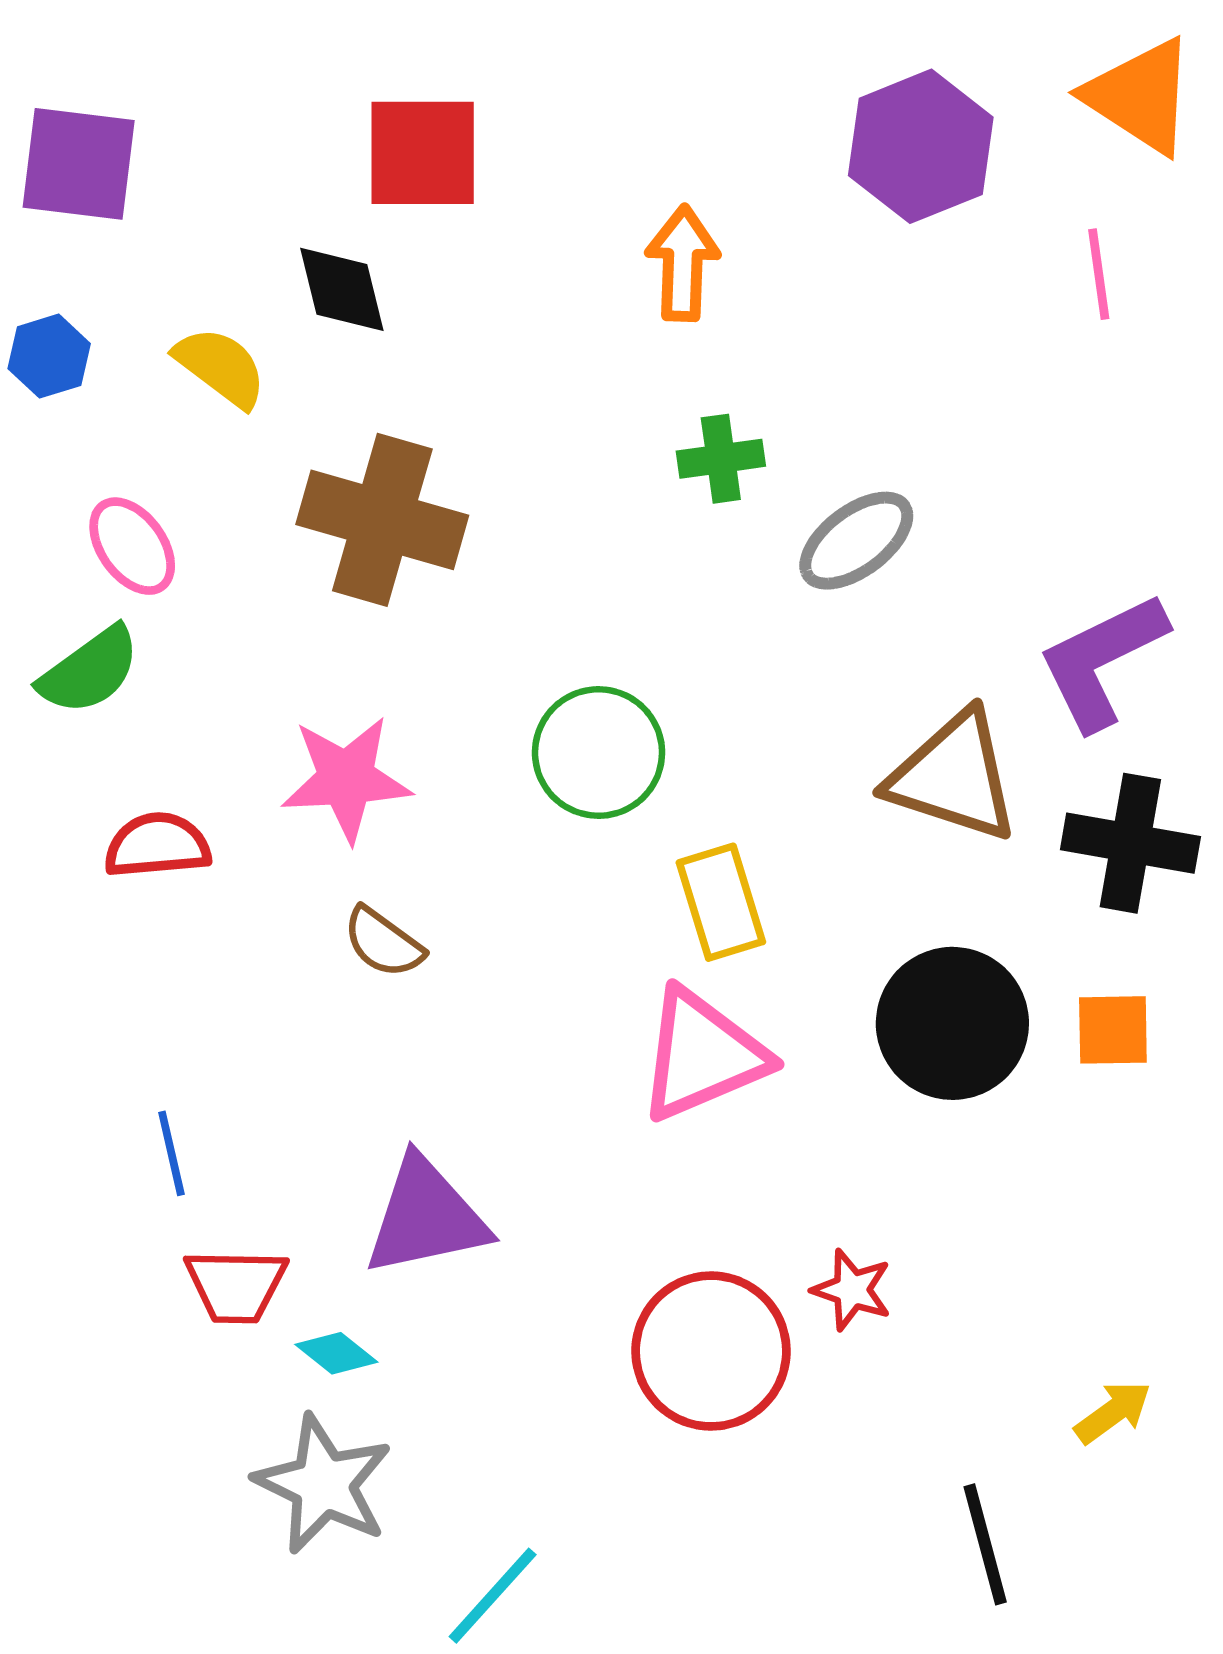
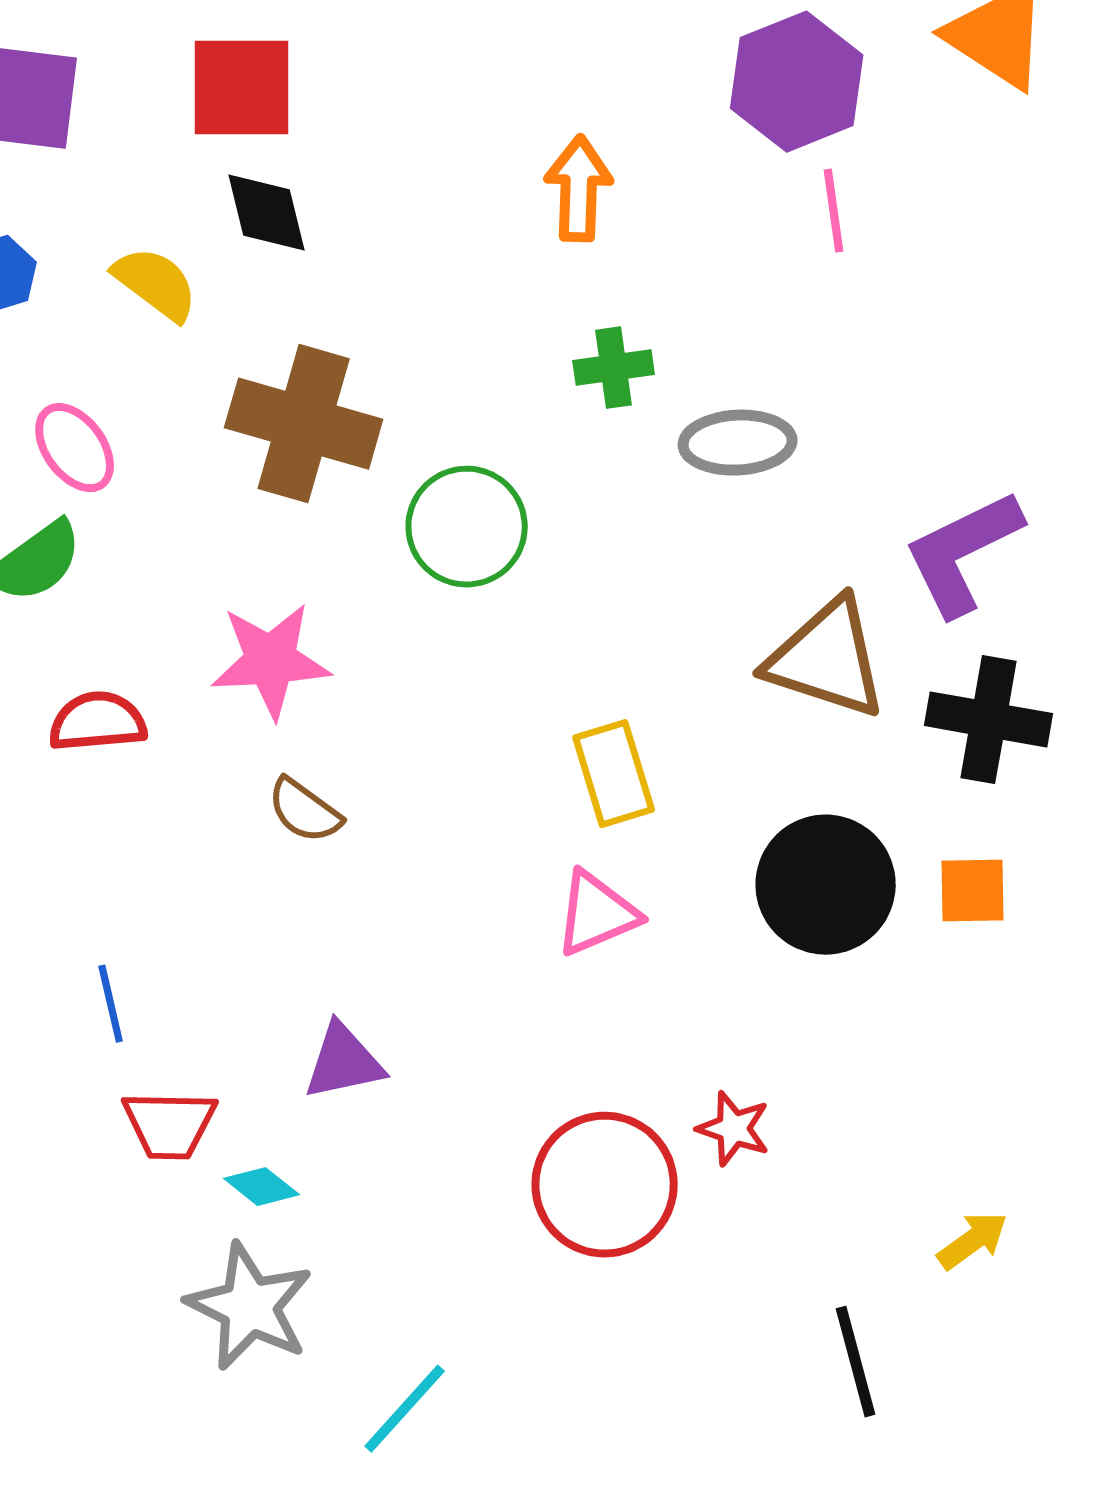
red square: (423, 153) -> (242, 88), moved
pink line: (1099, 274) -> (834, 211), moved
gray ellipse: (856, 541) -> (738, 443), turned 34
green circle: (599, 753) -> (467, 527), moved
pink triangle: (702, 1055) -> (597, 914), size x0.7
purple triangle: (426, 1217) -> (344, 1062), size x0.7

